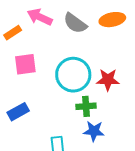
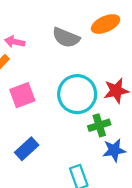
pink arrow: (40, 17) -> (15, 42), moved, size x0.7

